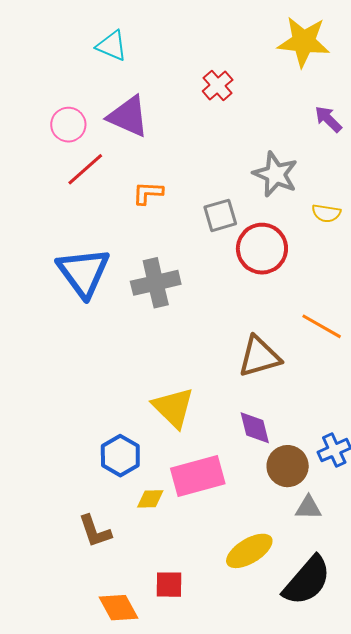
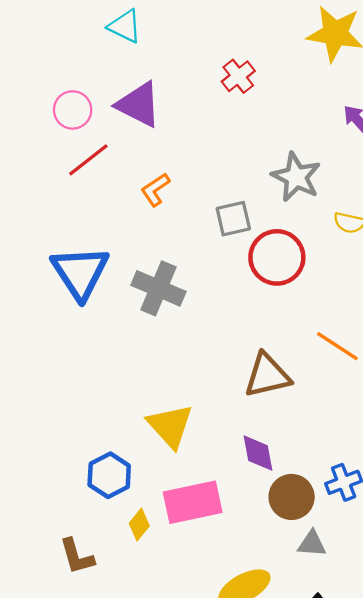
orange L-shape: (148, 193) -> (155, 190), turned -40
gray cross: (156, 283) -> (158, 288), turned 33
yellow diamond: (150, 499) -> (139, 525), turned -52

